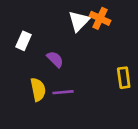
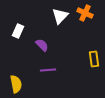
orange cross: (100, 18) -> (85, 13), moved
yellow semicircle: (38, 90) -> (16, 84), moved

